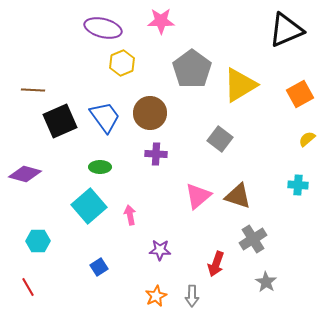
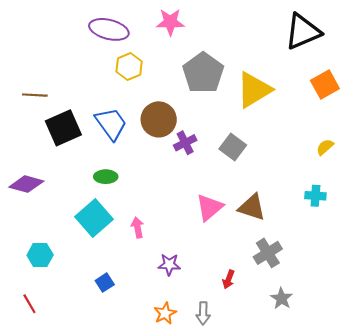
orange square: (300, 94) -> (325, 85), moved
purple cross: (156, 154) -> (185, 143), moved, turned -30
red arrow: (216, 264) -> (229, 279), size x0.7

